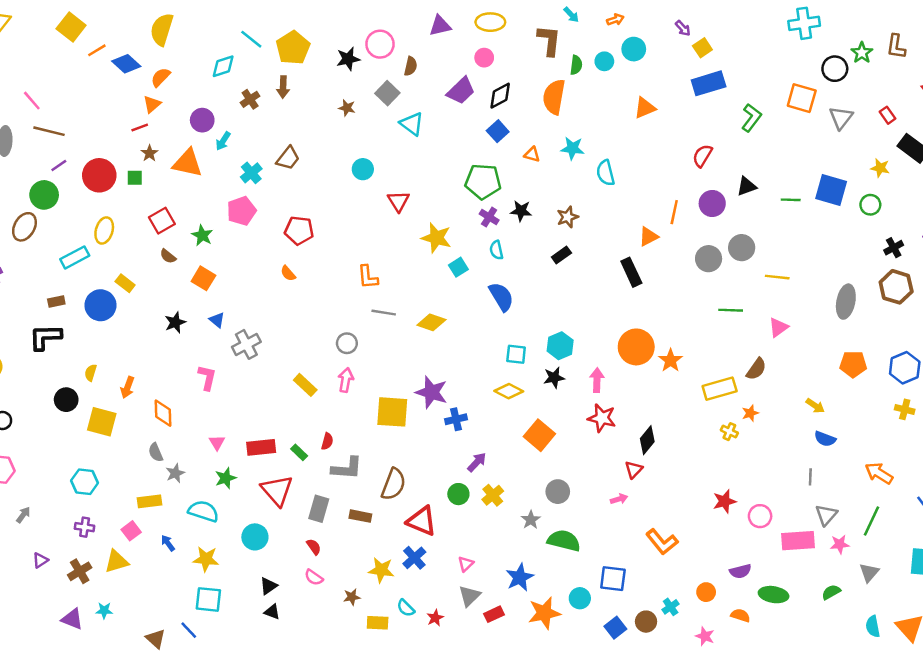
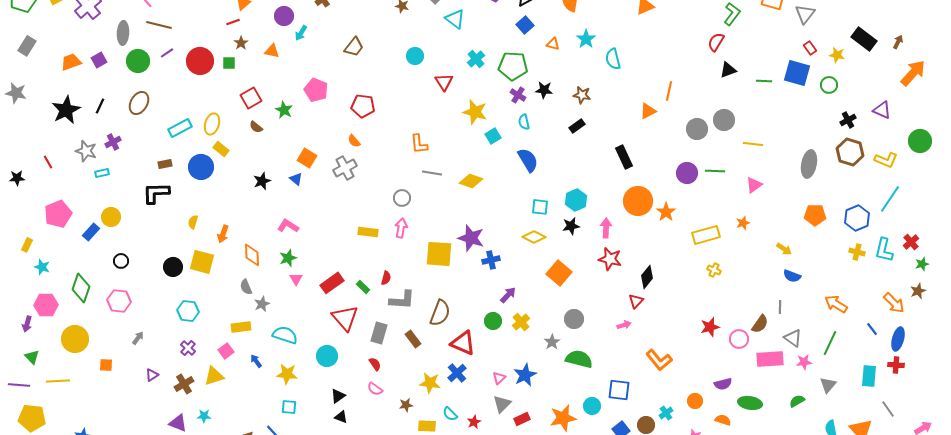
red rectangle: (888, 115) -> (810, 48), moved
cyan star: (572, 148) -> (586, 39), turned 30
red semicircle: (702, 156) -> (716, 42), moved
orange triangle: (188, 163) -> (272, 51), size x0.6
cyan cross: (251, 173) -> (476, 59), moved
green circle: (44, 195) -> (138, 61), moved
purple circle: (712, 204) -> (687, 173), moved
pink pentagon: (241, 211) -> (316, 90), turned -30
brown star: (568, 217) -> (582, 95), turned 30
yellow ellipse: (104, 230) -> (212, 124), moved
black rectangle: (631, 272) -> (624, 157), moved
orange square: (203, 278) -> (307, 158), moved
gray cross: (246, 344) -> (345, 168), moved
brown semicircle: (756, 369) -> (760, 324), moved
pink L-shape: (207, 378) -> (288, 226), turned -70
yellow rectangle: (305, 385) -> (368, 232), turned -36
black circle: (66, 400) -> (173, 267), moved
orange star: (750, 413) -> (743, 223), moved
red rectangle: (261, 447) -> (332, 283), turned -30
green star: (226, 478) -> (288, 258), moved
gray triangle: (826, 515) -> (793, 338), turned -36
brown rectangle: (360, 516) -> (413, 339), turned 42
purple cross: (85, 527) -> (188, 348), turned 35
blue star: (520, 577) -> (525, 375), moved
cyan square: (208, 599) -> (289, 407), size x0.7

